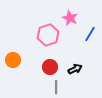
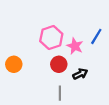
pink star: (70, 18) -> (75, 46), moved
red circle: (50, 67) -> (59, 64), moved

